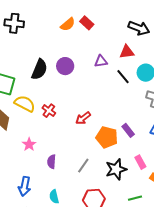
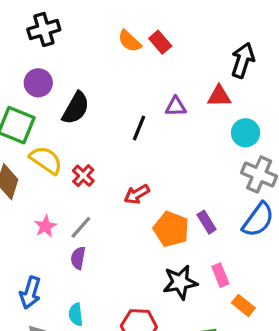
black cross: (14, 23) -> (44, 29), turned -30
orange semicircle: (68, 24) -> (130, 41), turned 77
black arrow: (139, 28) -> (243, 60), turned -100
purple circle: (65, 66) -> (38, 83), moved
black line: (123, 77) -> (139, 128), moved, turned 56
gray line: (83, 166) -> (81, 227), moved

